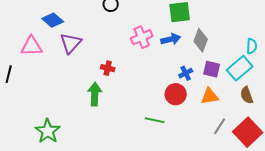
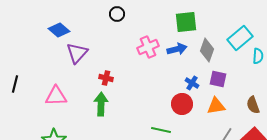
pink triangle: (32, 46) -> (56, 96), moved
red cross: (108, 68) -> (106, 78), moved
cyan rectangle: (240, 68) -> (240, 38), moved
blue cross: (186, 73) -> (192, 83), turned -32

